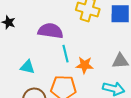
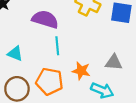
orange star: (84, 65) -> (81, 71), moved

